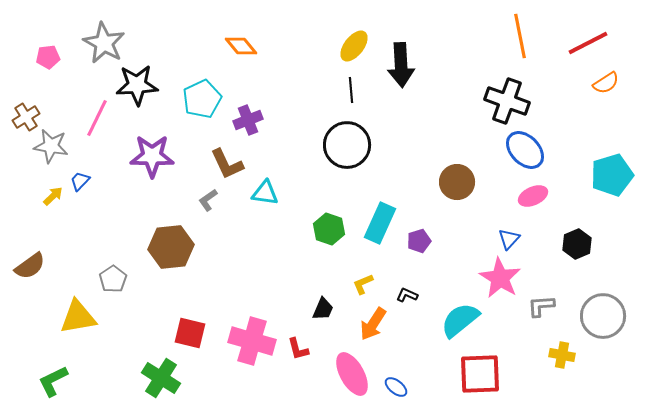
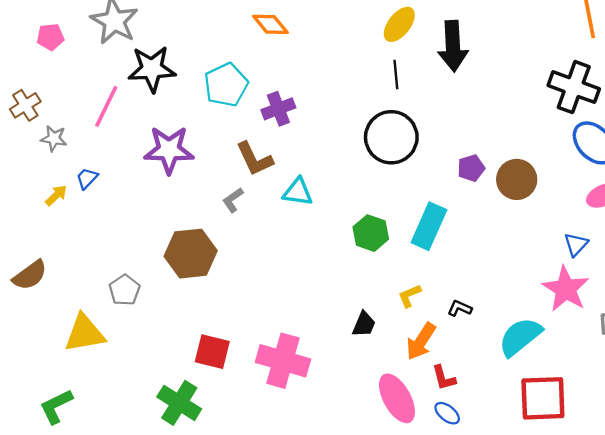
gray star: (51, 146) -> (54, 138), size x0.7
purple pentagon: (419, 241) -> (471, 168), moved
red L-shape: (298, 349) -> (444, 378), moved

